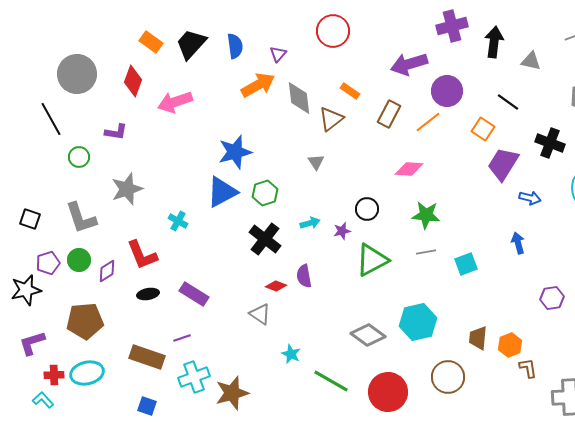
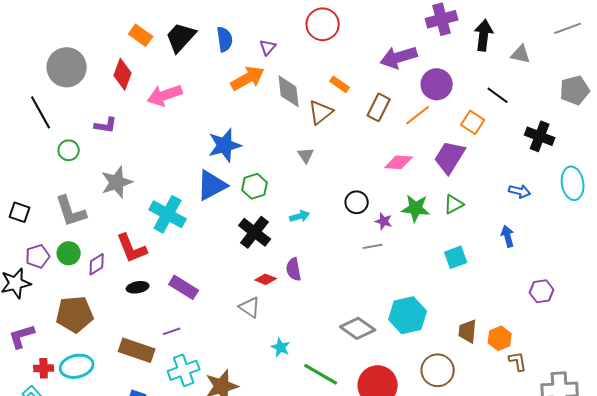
purple trapezoid: (503, 164) -> (450, 157), moved
cyan cross: (178, 221) -> (168, 214), size x1.8
purple star: (342, 231) -> (384, 221), moved, turned 30
gray line: (426, 252) -> (373, 246), moved
green triangle: (372, 260) -> (454, 204), moved, size x0.6

